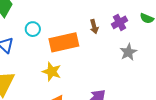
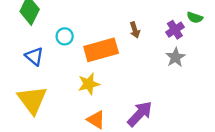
purple cross: (120, 22) -> (175, 30), moved
yellow star: (52, 72) -> (89, 84), turned -30

